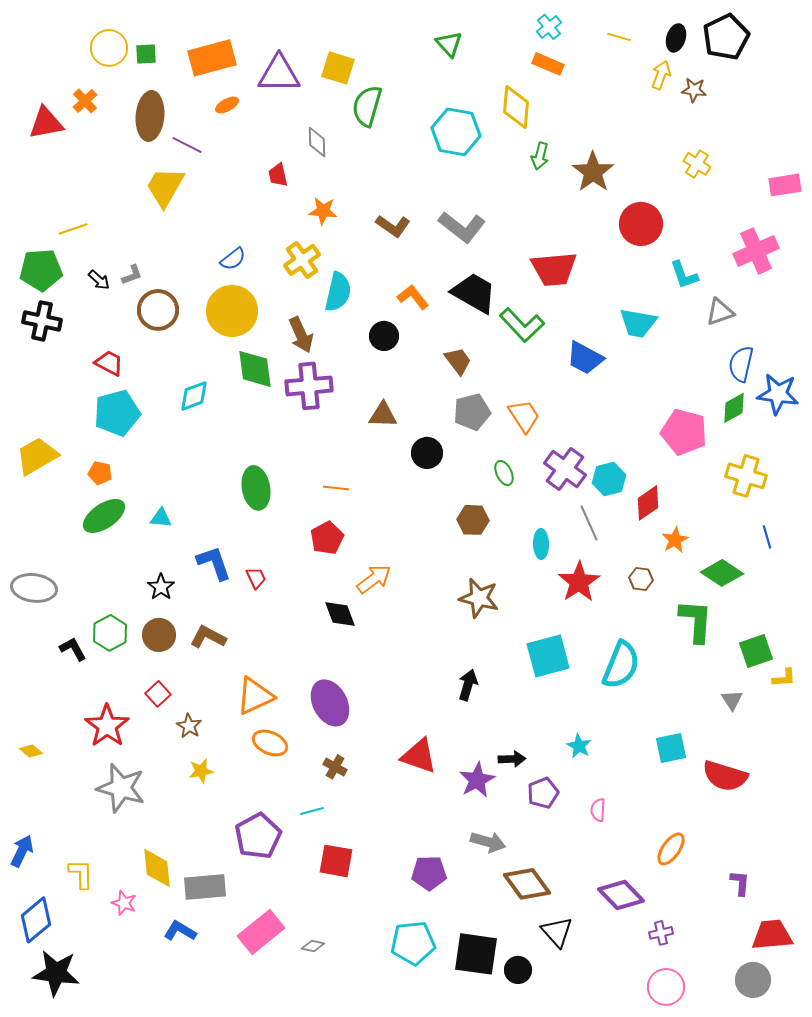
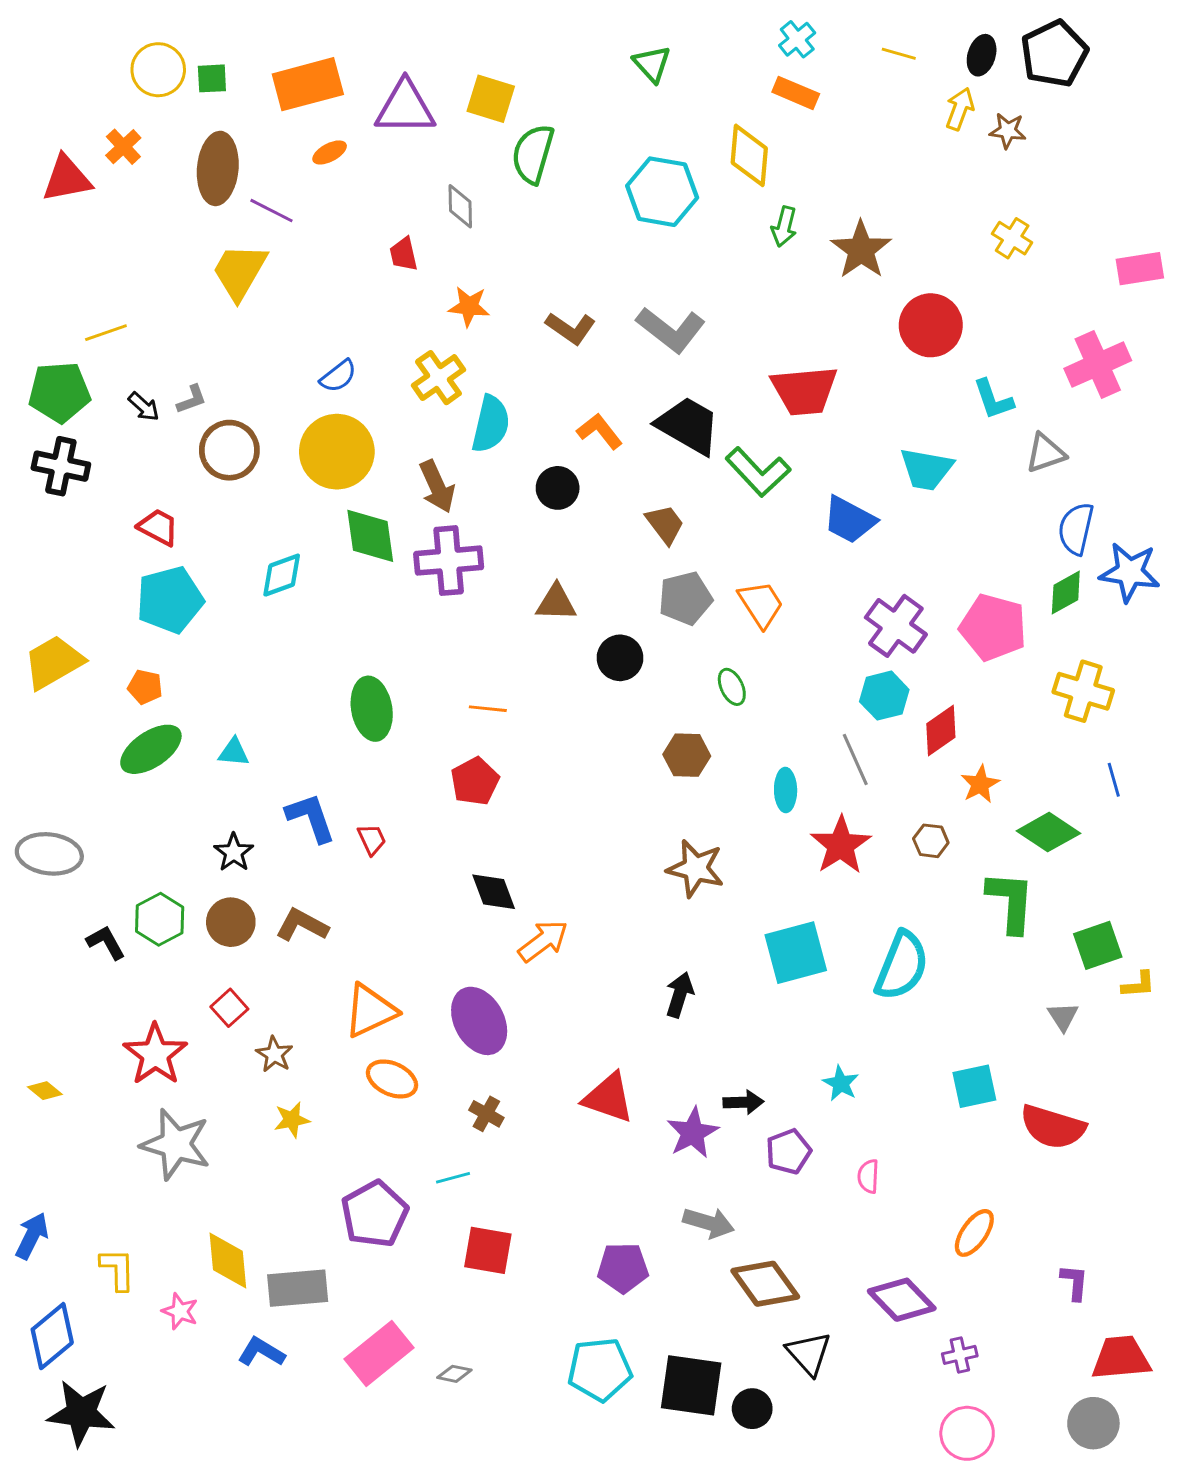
purple cross: (565, 469) -> (896, 626), moved
orange arrow: (374, 579) -> (543, 941), moved

